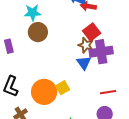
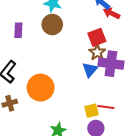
red square: (92, 32) -> (97, 37), moved
yellow square: (63, 88) -> (92, 111), moved

